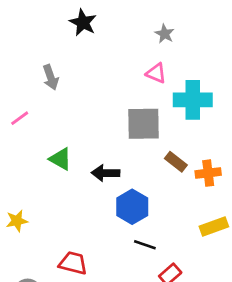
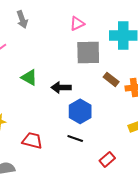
pink triangle: (156, 73) -> (77, 23), moved, turned -49
black line: (145, 245) -> (75, 138), moved
red trapezoid: (73, 263) -> (32, 140), moved

